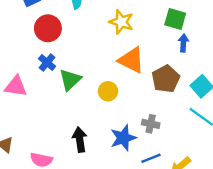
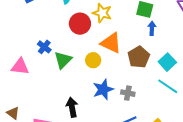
red circle: (48, 28) -> (80, 24), moved
yellow circle: (108, 91) -> (93, 60), moved
blue star: (123, 138) -> (103, 89), moved

